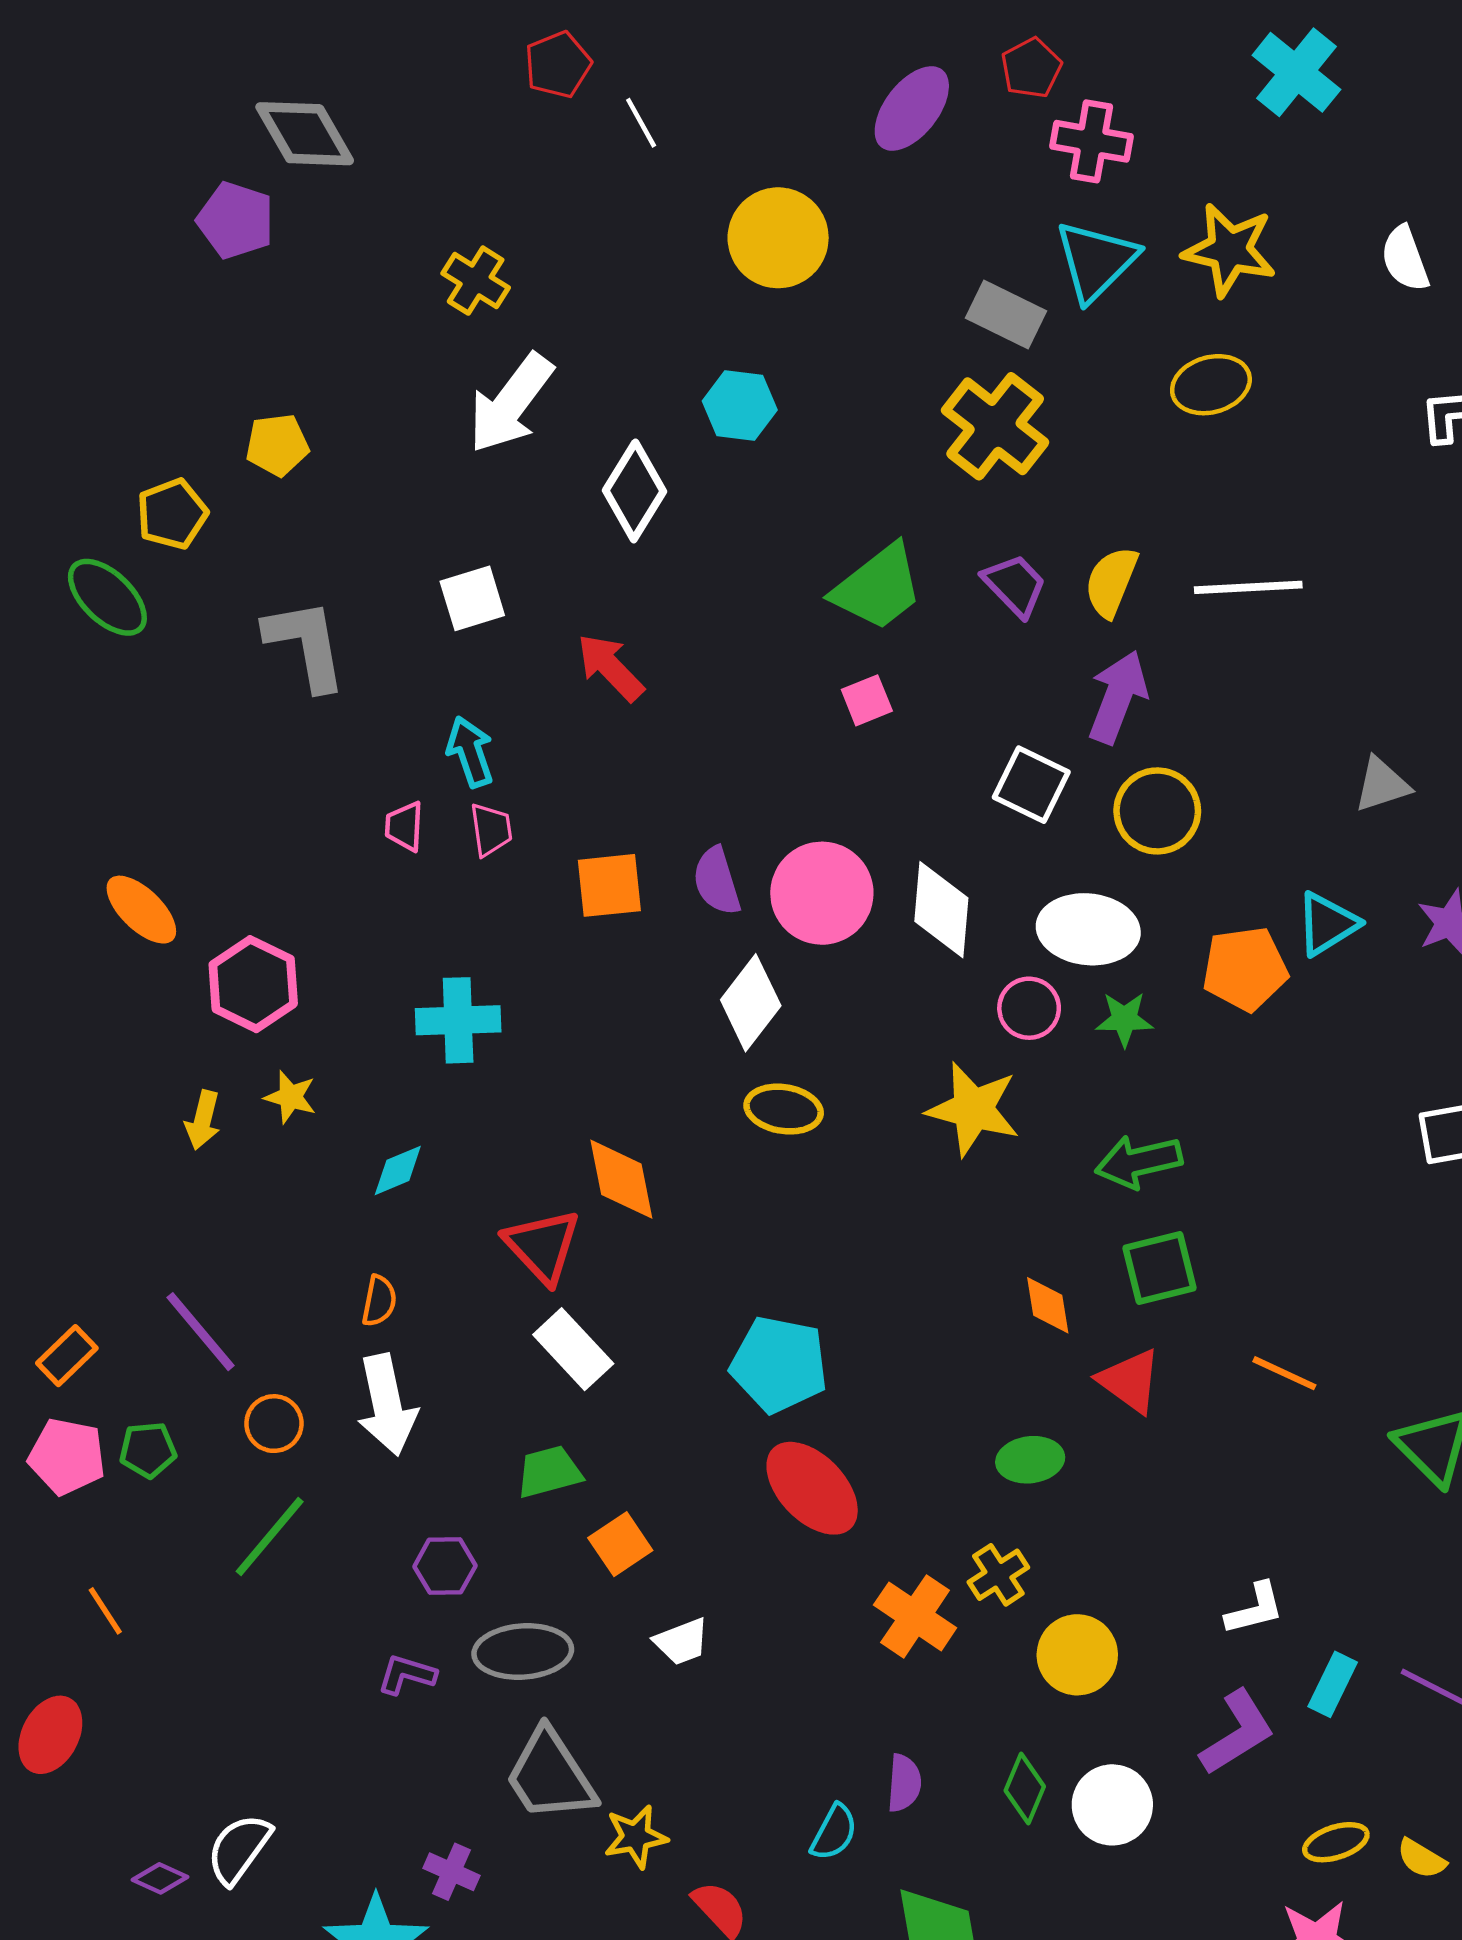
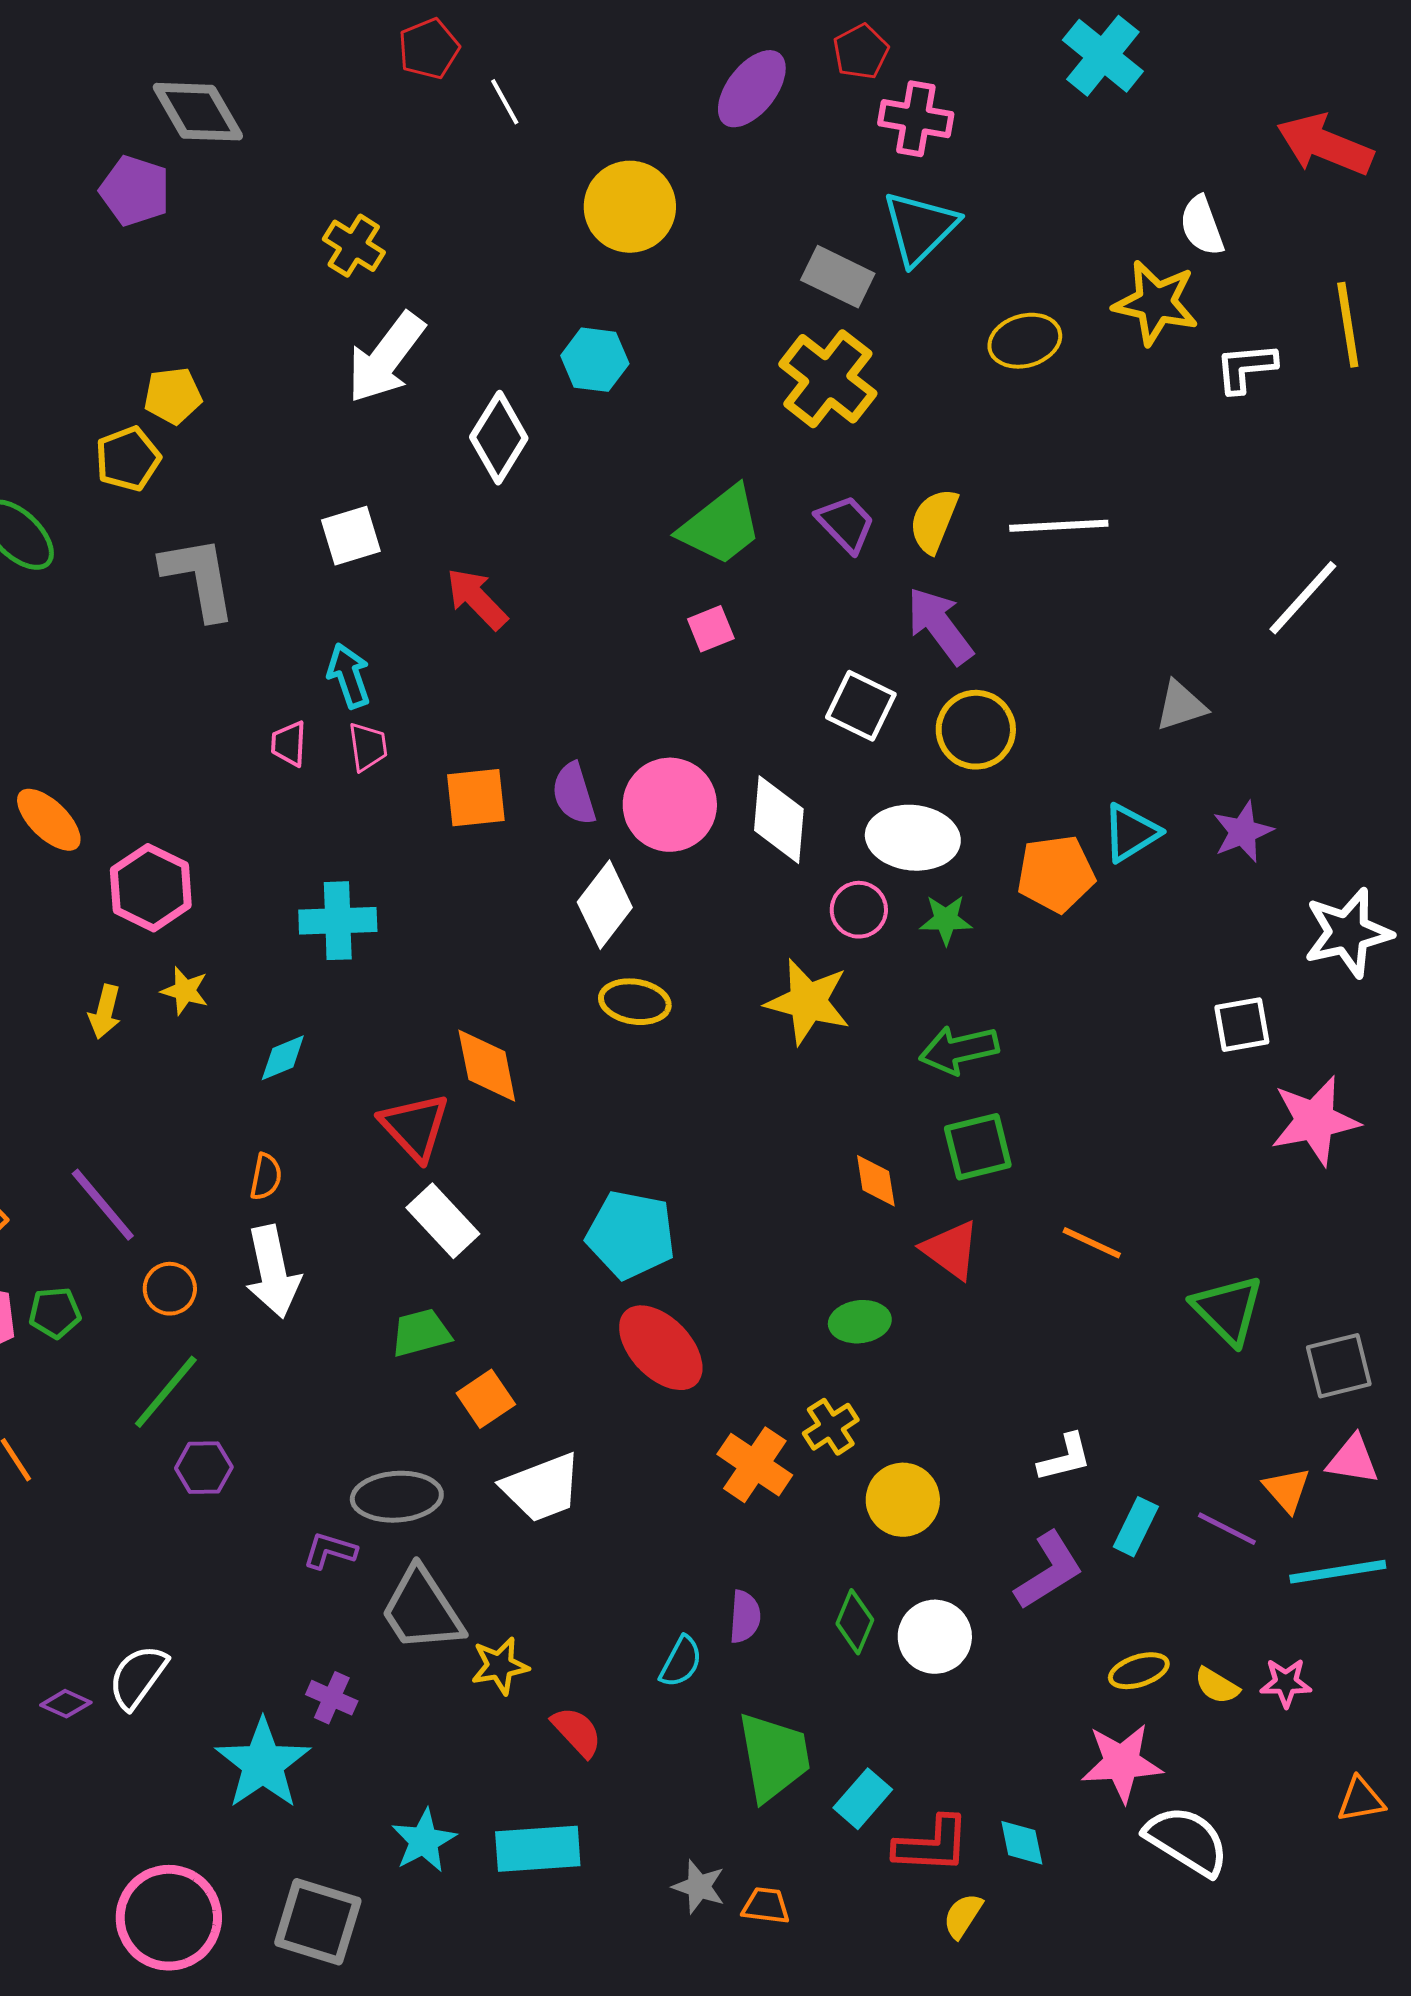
yellow star: (1230, 250) -> (1156, 303), moved
yellow pentagon: (172, 514) -> (128, 459), moved
purple arrow: (1118, 697) -> (940, 626), turned -58
purple hexagon: (445, 1566) -> (204, 1468), moved
white trapezoid: (682, 1642) -> (542, 1488), size x1.6
purple L-shape: (407, 1675) -> (330, 1551), moved

